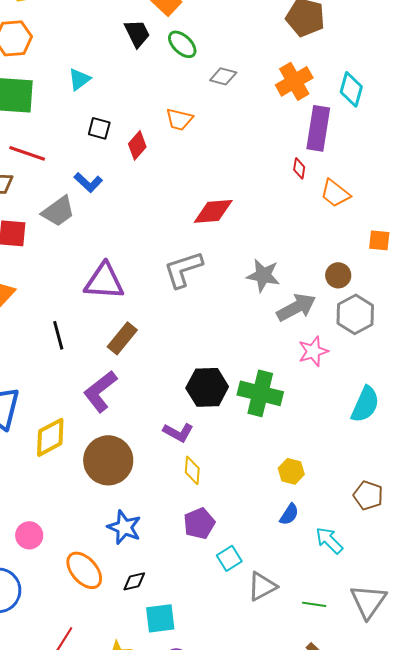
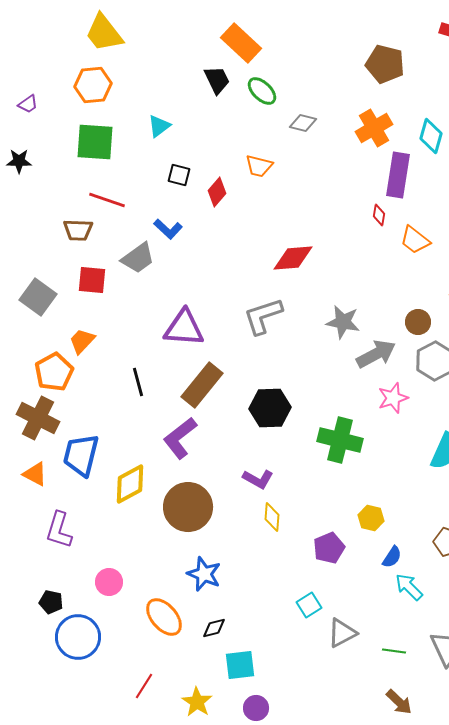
brown rectangle: (122, 338) -> (202, 385), size x1.4
black hexagon: (207, 387) -> (270, 408), moved
blue semicircle: (289, 514) -> (392, 557), moved
purple pentagon: (199, 523) -> (329, 548), moved

